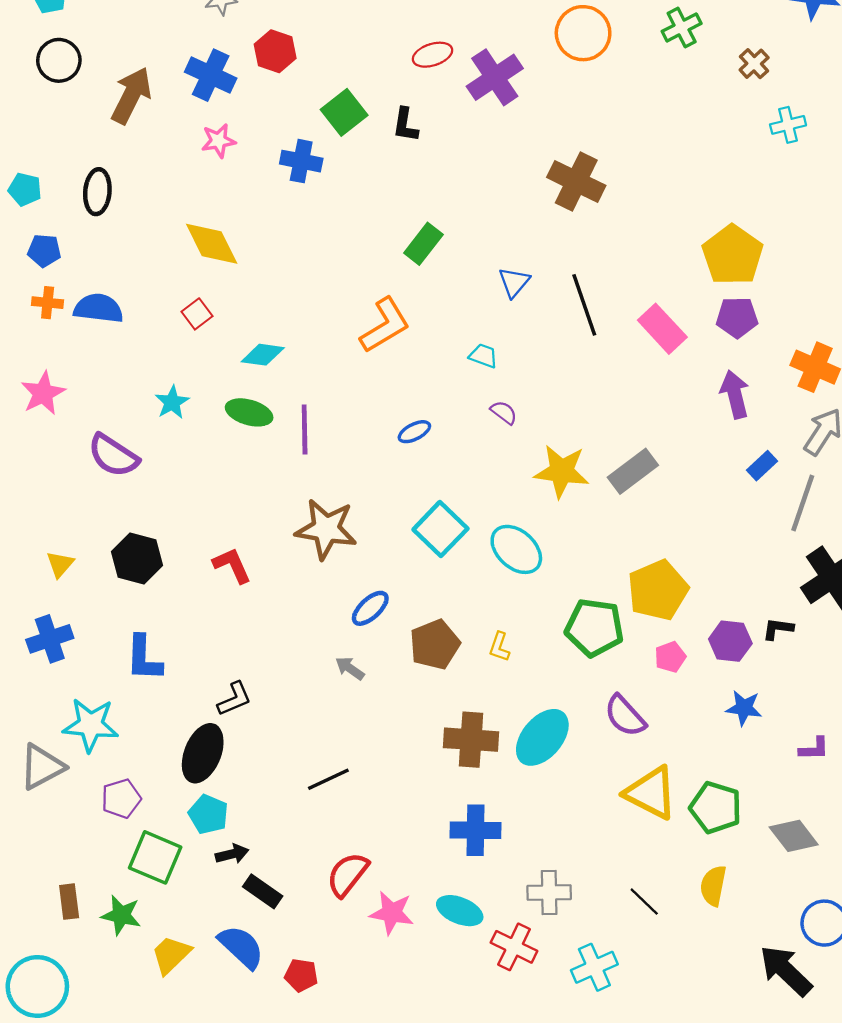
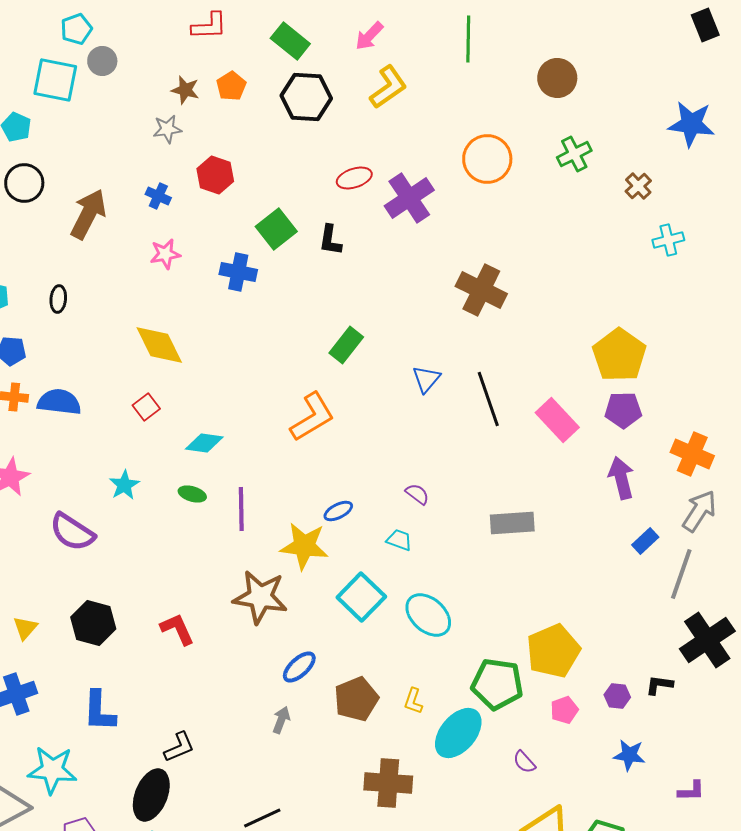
blue cross: (211, 75) -> (158, 196), size x0.6
black ellipse: (97, 192) -> (58, 299), size x0.7
cyan trapezoid: (483, 356) -> (399, 540), moved
green ellipse: (249, 412) -> (192, 494), size x0.7
yellow star: (562, 471) -> (304, 546), moved
gray rectangle: (633, 471) -> (512, 523), moved, turned 33
purple hexagon: (730, 641) -> (617, 696), size x0.7
gray arrow: (350, 668) -> (281, 720), turned 76
purple semicircle: (625, 716) -> (524, 762), size x0.6
cyan ellipse: (542, 737) -> (458, 733), moved

